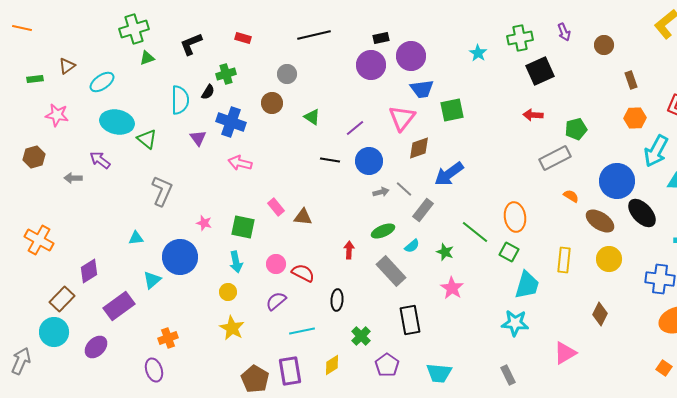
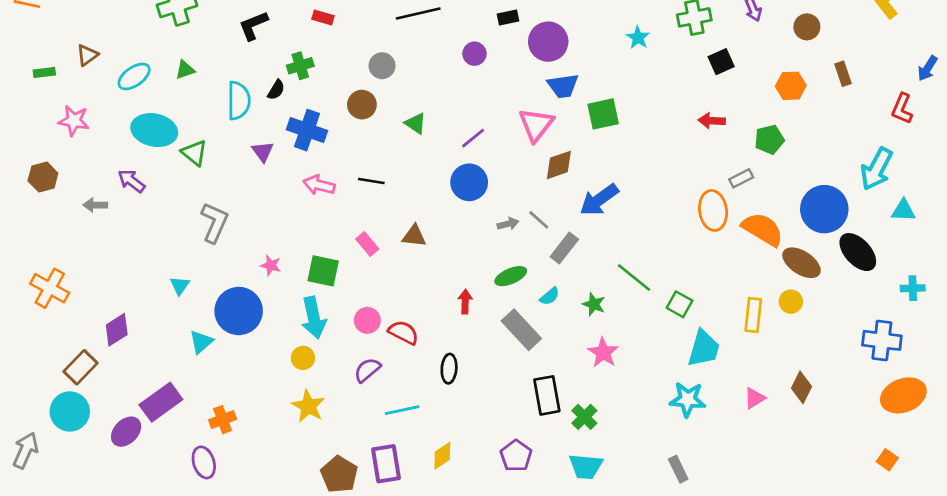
green triangle: (147, 58) -> (185, 70), moved
purple circle: (371, 65) -> (474, 54), moved, size x0.6
black square: (540, 71) -> (721, 62), size x0.7
orange hexagon: (635, 118) -> (791, 86), moved
gray rectangle: (555, 158) -> (741, 178), size x0.6
black line: (330, 160) -> (371, 181), moved
blue circle: (369, 161) -> (469, 182), moved
orange semicircle: (571, 196) -> (763, 229), size x2.0
brown triangle: (303, 217) -> (414, 236), moved
orange ellipse: (515, 217) -> (713, 210), moved
cyan triangle: (136, 238) -> (180, 286), turned -49
yellow circle: (609, 259) -> (791, 302), moved, size x0.7
cyan arrow: (236, 262) -> (314, 318), size x1.4
purple rectangle: (119, 306) -> (161, 402), moved
green cross: (361, 336) -> (584, 417), moved
pink triangle: (565, 353) -> (755, 398), moved, size x0.7

